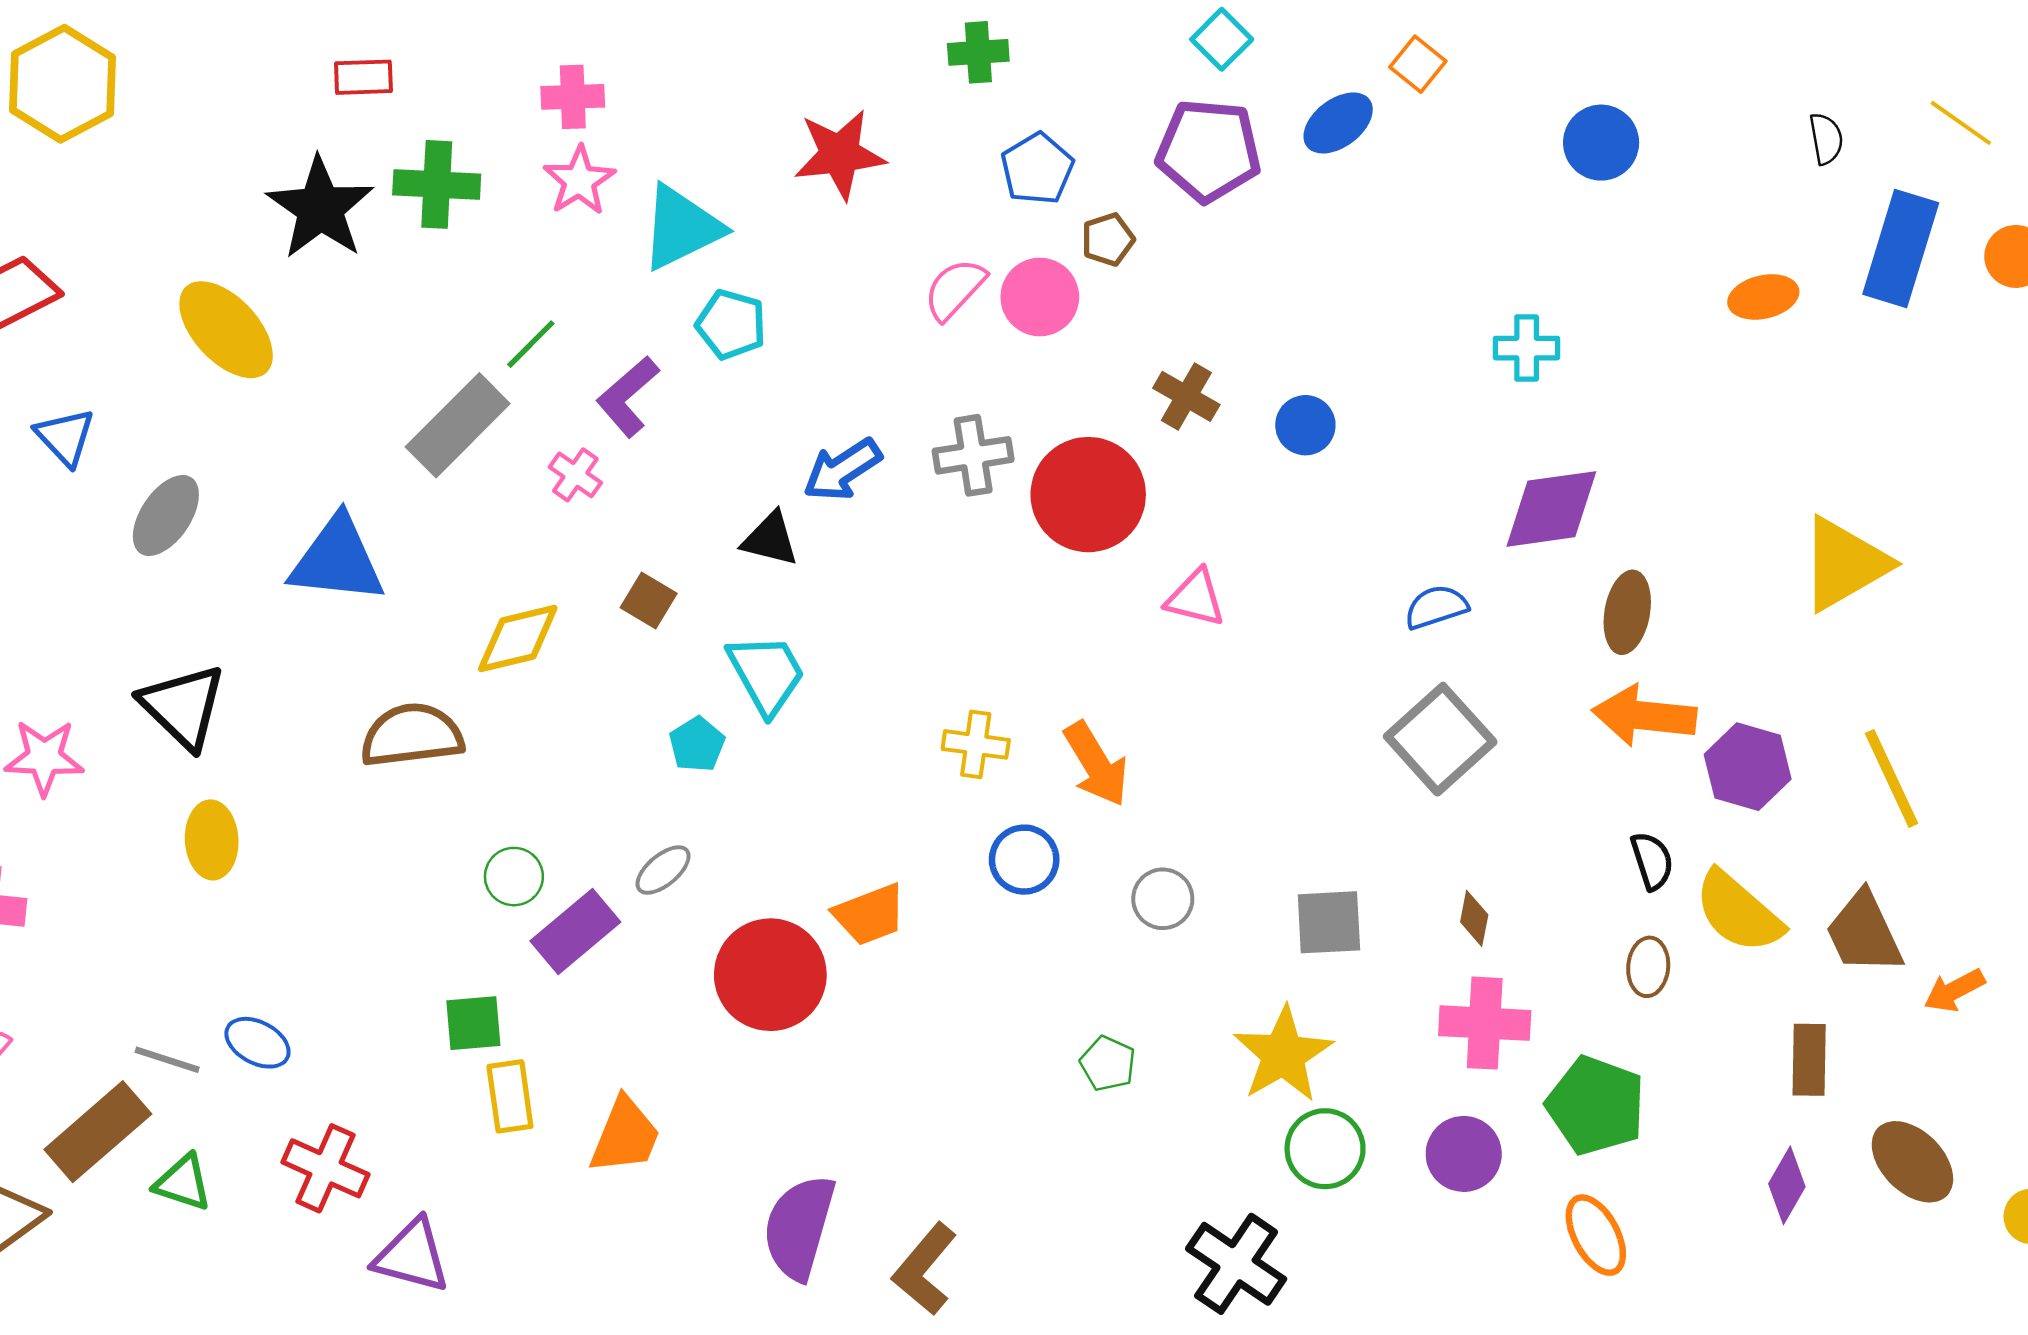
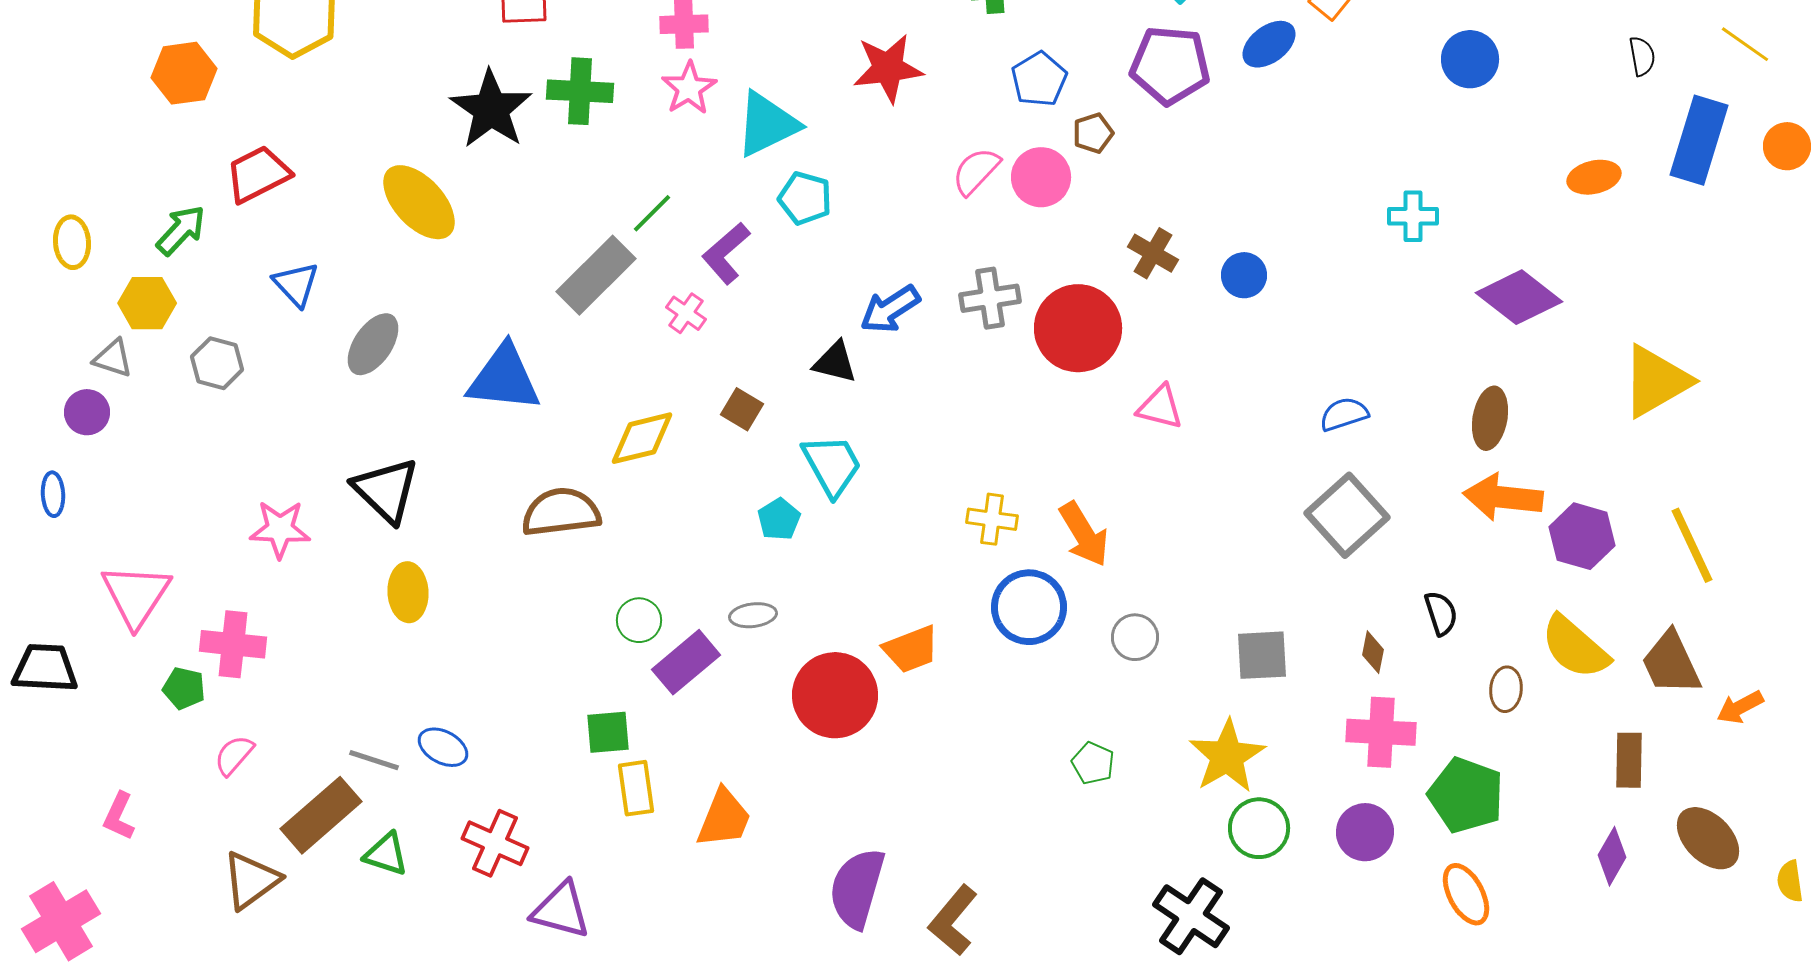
purple diamond: (1551, 509) -> (1519, 297), moved, turned 46
blue circle: (1024, 860) -> (1029, 607), size x1.4
black semicircle: (1652, 861) -> (1441, 613), moved
gray ellipse: (663, 870) -> (753, 615), turned 33

